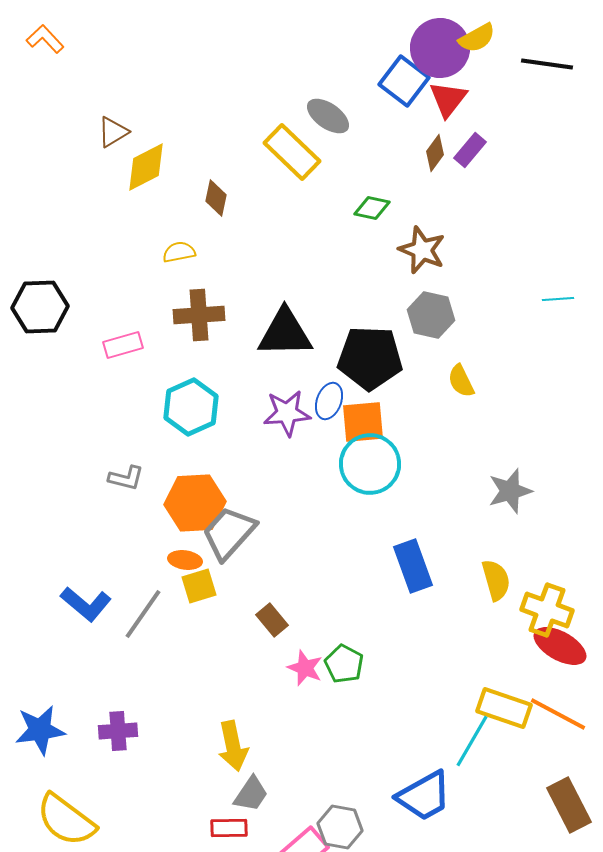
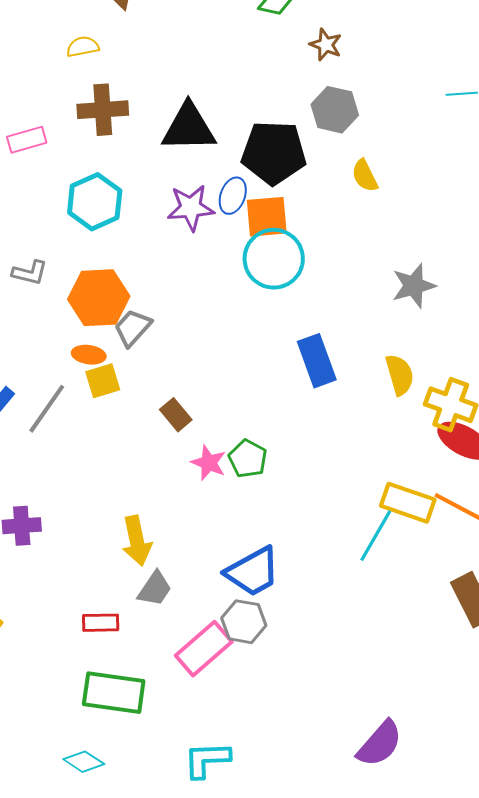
brown star: (422, 250) -> (326, 45), size x0.7
gray trapezoid: (229, 533) -> (133, 328), size x0.7
blue trapezoid: (424, 796) -> (253, 572), moved
red rectangle: (229, 828) -> (101, 623), moved

